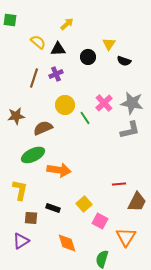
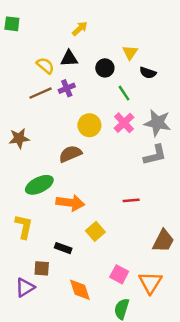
yellow semicircle: (38, 42) -> (45, 66), moved
brown line: (34, 78) -> (41, 93), turned 48
yellow circle: (65, 105) -> (89, 125), moved
green line: (85, 118) -> (124, 93), moved
brown semicircle: (43, 128) -> (70, 154), moved
red line: (119, 184) -> (131, 200), moved
yellow square: (84, 204) -> (95, 231), moved
brown square: (31, 218) -> (42, 268), moved
pink square: (100, 221) -> (119, 274), moved

